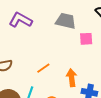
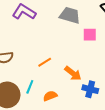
orange arrow: (72, 78) -> (73, 73), turned 132

